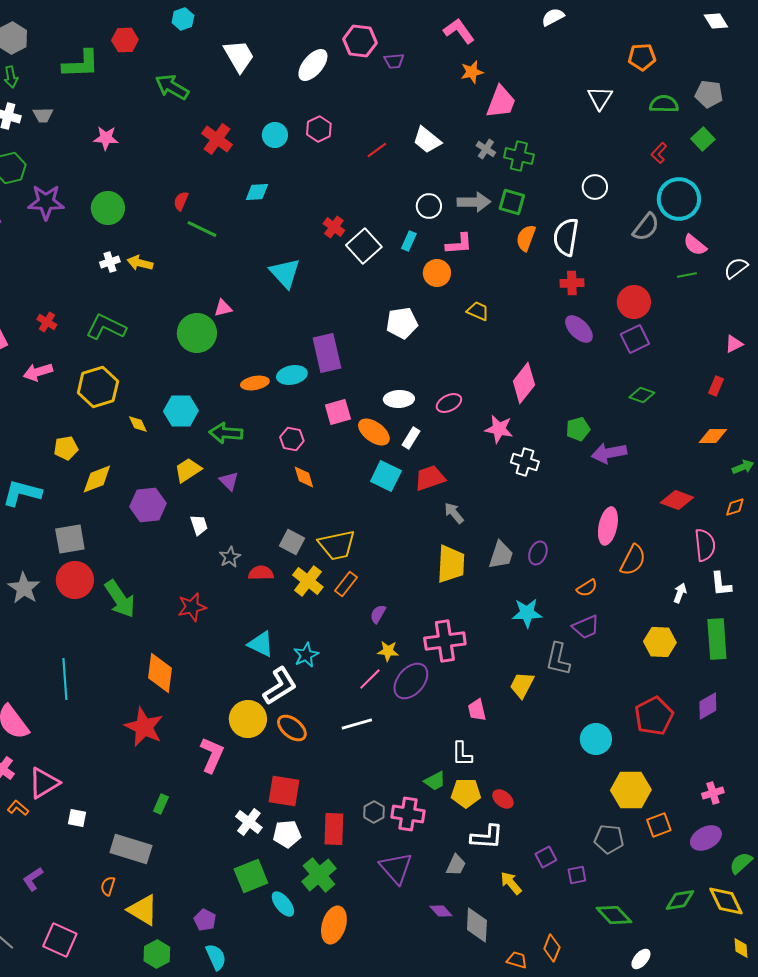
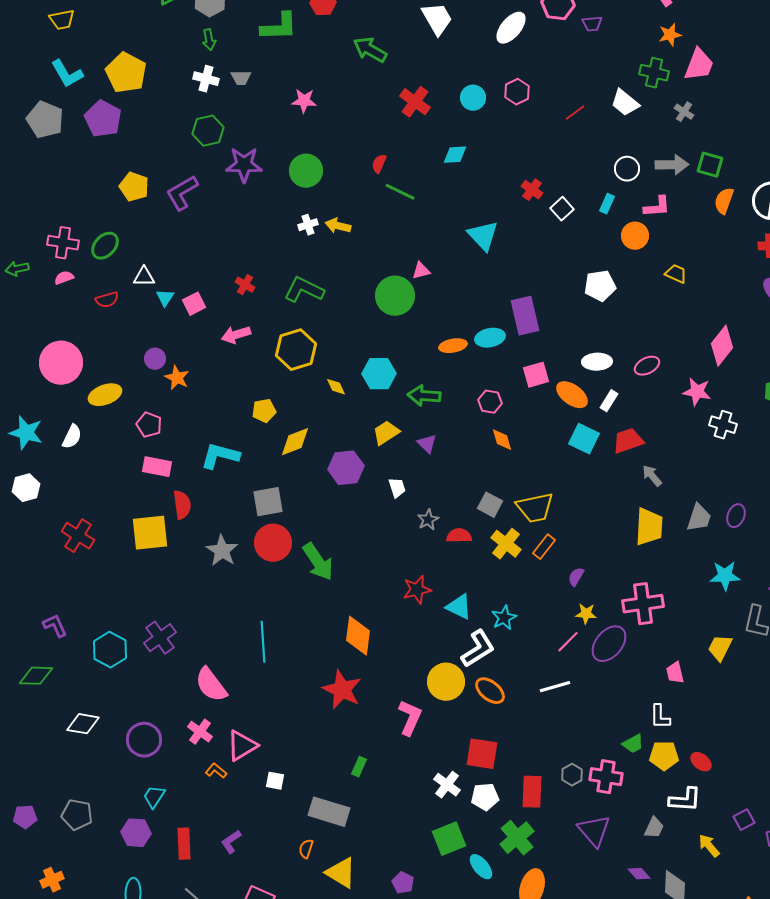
green cross: (519, 156) -> (654, 73), moved
white square: (364, 246) -> (562, 209), size x0.7
red star: (192, 607) -> (417, 590), moved

